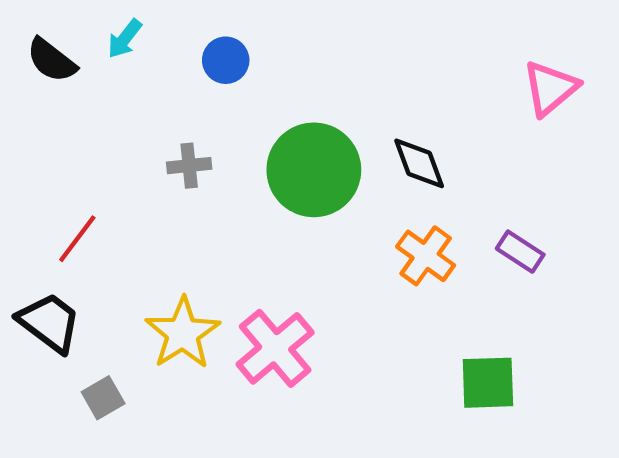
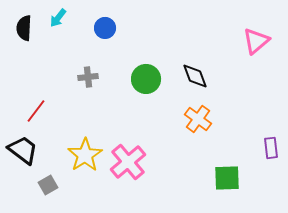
black semicircle: (52, 60) -> (24, 28), turned 55
green circle: (314, 170) -> (146, 79), size x0.7
purple rectangle: (520, 252) -> (271, 148), moved, turned 50

